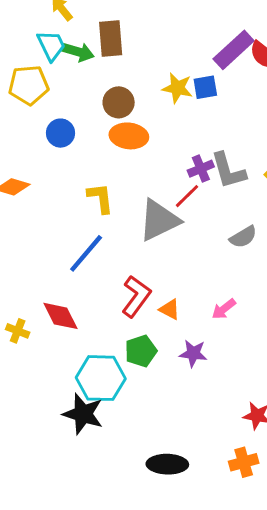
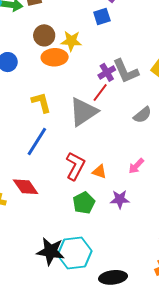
yellow star: (177, 88) -> (71, 41), moved
cyan hexagon: (101, 378) -> (75, 253), moved

